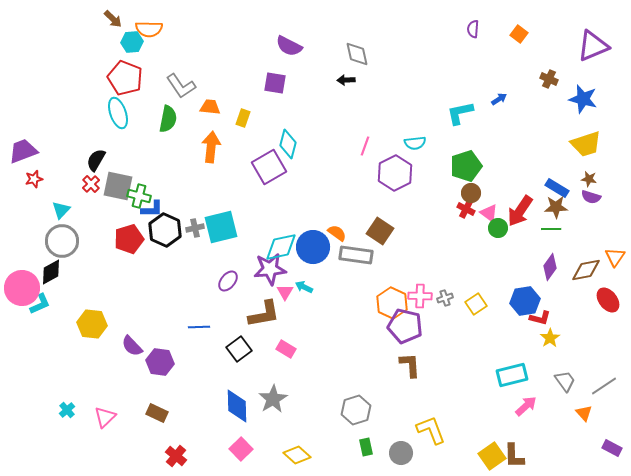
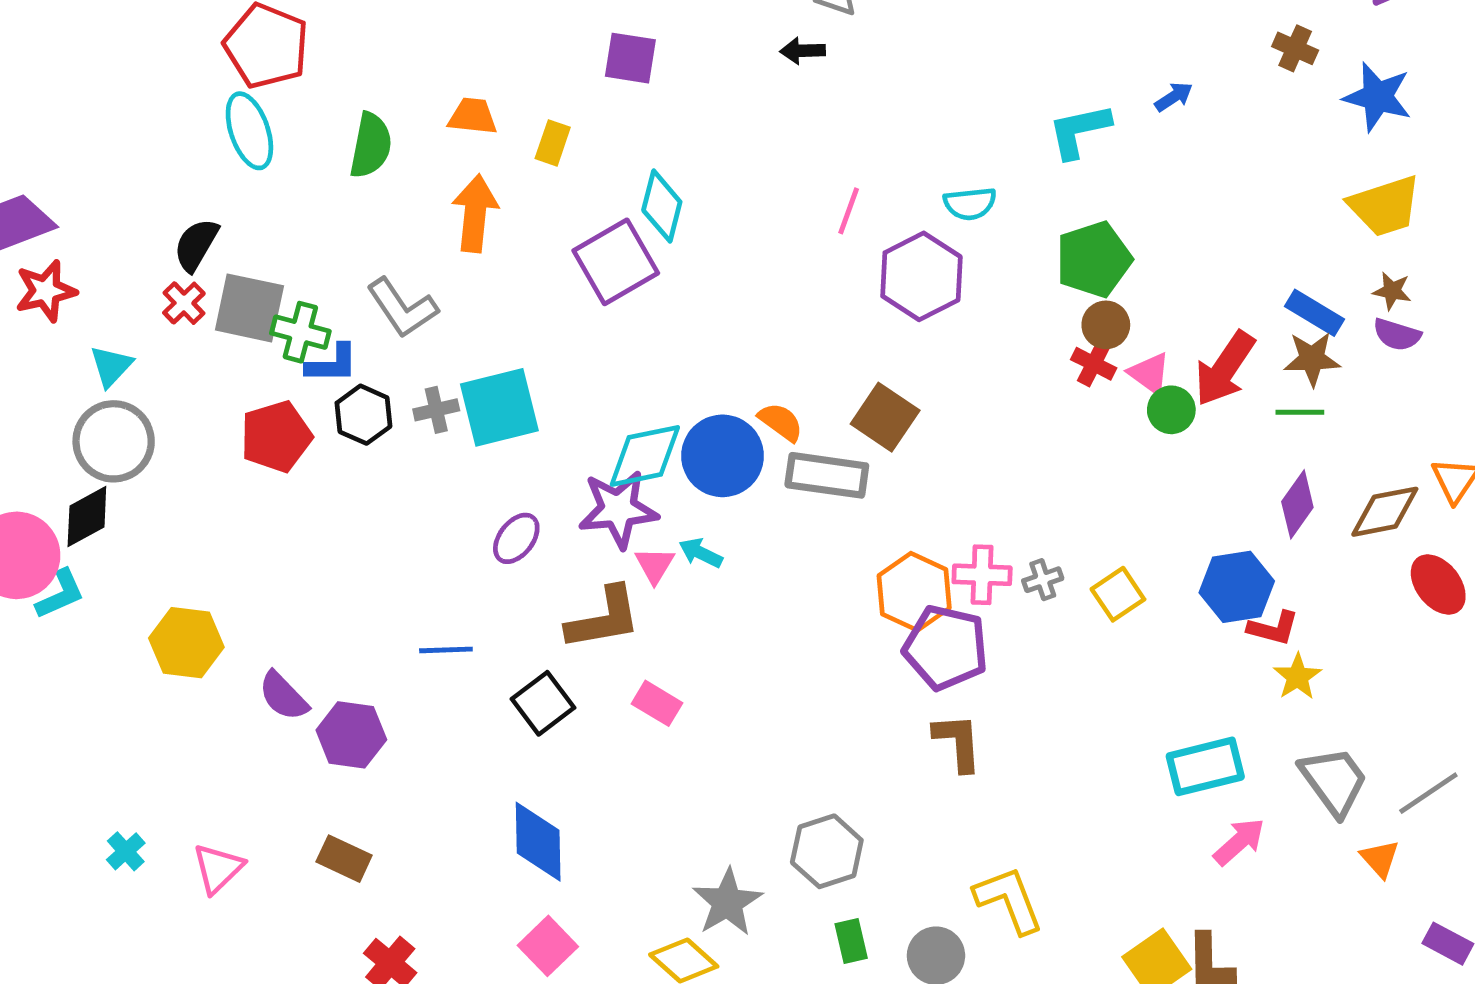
gray L-shape: (181, 86) -> (402, 308), moved
red star: (34, 179) -> (46, 291), size x1.4
black hexagon: (165, 230) -> (363, 415), size x0.7
gray trapezoid: (565, 381) -> (1334, 781), size x1.4
gray star: (273, 399) -> (727, 902), moved

